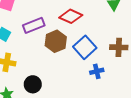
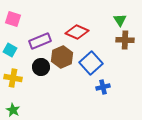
brown cross: (119, 47) -> (125, 40), moved
black circle: (33, 84) -> (41, 67), moved

